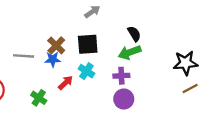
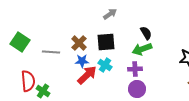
blue star: (53, 59) -> (82, 61), moved
red arrow: (66, 83) -> (87, 75), size x1.5
green cross: (39, 98) -> (43, 91), moved

